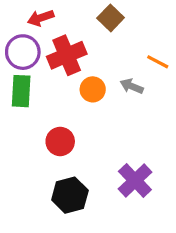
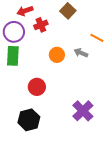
red cross: (67, 55) -> (41, 25), moved, size x0.6
black hexagon: (70, 195) -> (29, 120), moved

